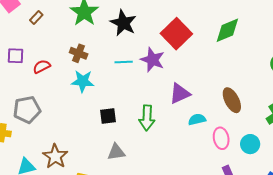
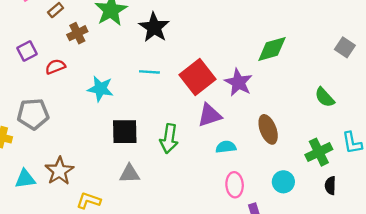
red square: (176, 34) -> (197, 77), moved
brown cross: (79, 53) -> (77, 33), moved, turned 36
purple square: (16, 56) -> (27, 51), turned -36
purple star: (153, 60) -> (238, 82), moved
black square: (108, 116) -> (125, 132), size x1.4
pink ellipse: (221, 138) -> (235, 185), moved

